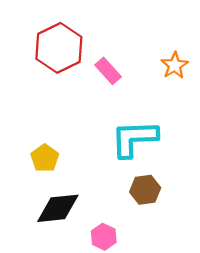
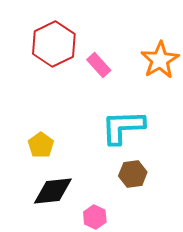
orange star: (175, 65) -> (160, 60), size x1.5

